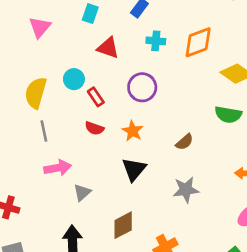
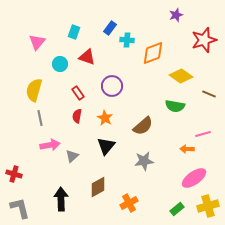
cyan cross: (156, 41) -> (127, 40), moved
cyan circle: (74, 79) -> (60, 64), moved
red semicircle: (94, 128) -> (77, 116), turned 80
brown semicircle: (184, 142) -> (143, 126), size x1.5
gray triangle: (82, 192) -> (72, 156), moved

